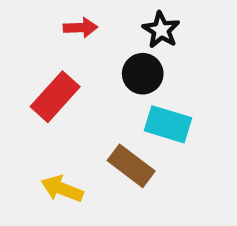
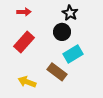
red arrow: (81, 28) -> (24, 12), moved
cyan rectangle: (168, 124) -> (73, 54), turned -48

